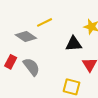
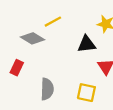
gray semicircle: (31, 67) -> (47, 89), moved, turned 42

